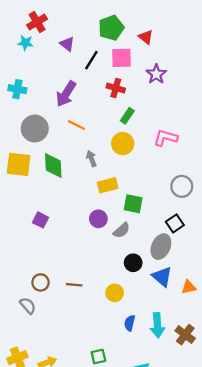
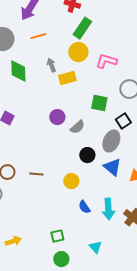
green rectangle: (127, 116) -> (82, 28), size x1.5
orange line: (76, 125) -> (38, 36), turned -42
pink L-shape: (166, 138) -> (106, 61), moved
yellow rectangle: (108, 185) -> (67, 78), moved
green square: (133, 204) -> (99, 103), moved
blue semicircle: (130, 323) -> (84, 207), turned -48

